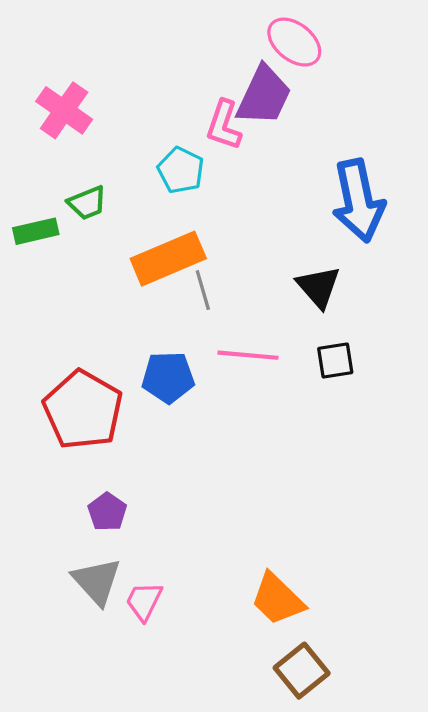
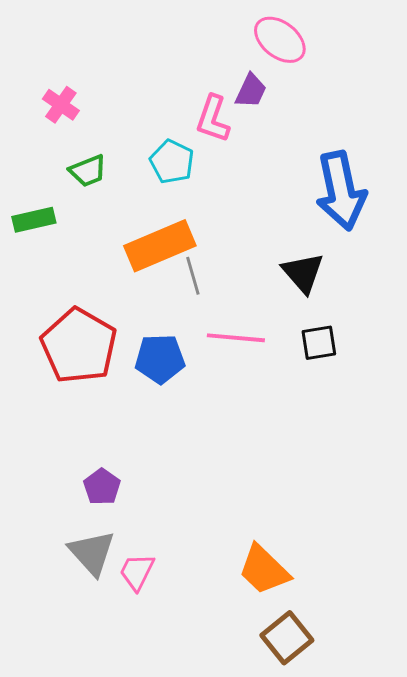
purple trapezoid: (264, 96) -> (251, 91), size x0.6
pink cross: (64, 110) -> (61, 105), size x0.7
green trapezoid: (87, 203) -> (88, 171), moved
red pentagon: (83, 410) -> (79, 346), moved

